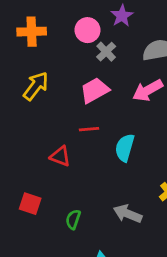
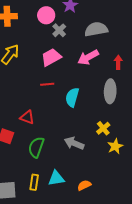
red triangle: (60, 156) -> (27, 117), moved
green semicircle: (73, 219) -> (36, 147), size x1.5

